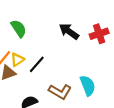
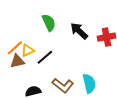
green semicircle: (19, 28) -> (49, 23), moved

